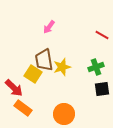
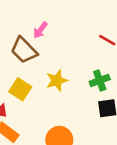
brown trapezoid: (44, 60) -> (24, 50), moved, turned -35

